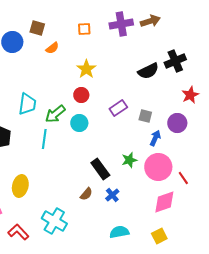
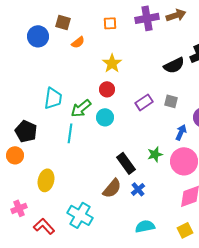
gray square: (145, 116) -> (171, 101), moved
brown semicircle: (86, 194) -> (112, 188), size x1.5

